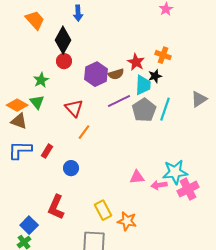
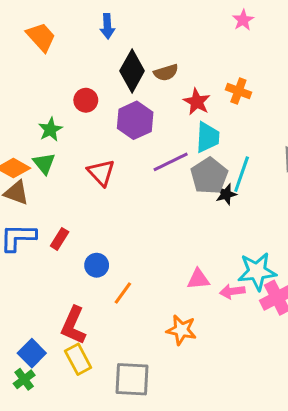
black diamond: (63, 40) -> (132, 71), moved
brown semicircle: (116, 74) -> (166, 72), moved
black star: (155, 76) -> (226, 194), moved
orange line: (84, 132) -> (123, 293), moved
yellow rectangle: (103, 210) -> (78, 359), moved
orange star: (127, 221) -> (181, 330), moved

